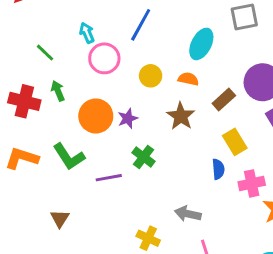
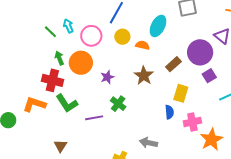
cyan arrow: (87, 33) -> (68, 26), moved
yellow circle: (151, 76) -> (122, 37), moved
orange semicircle: (188, 79) -> (143, 45), moved
red cross: (24, 101) -> (52, 80), moved
orange circle: (96, 116) -> (81, 63), moved
yellow rectangle: (235, 142) -> (181, 93), turned 48

